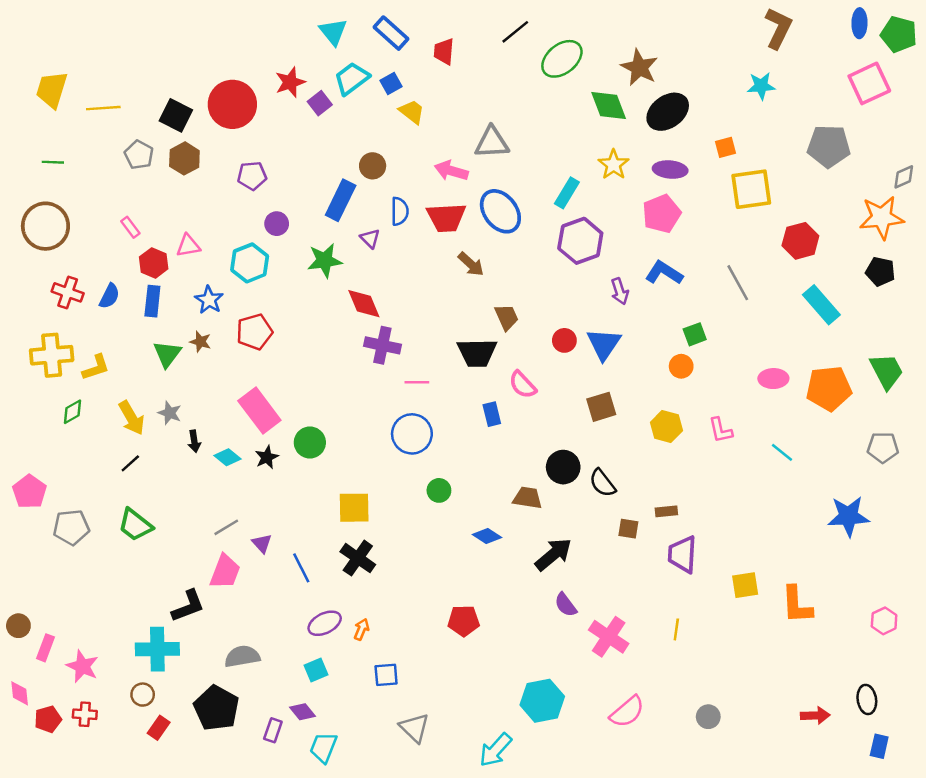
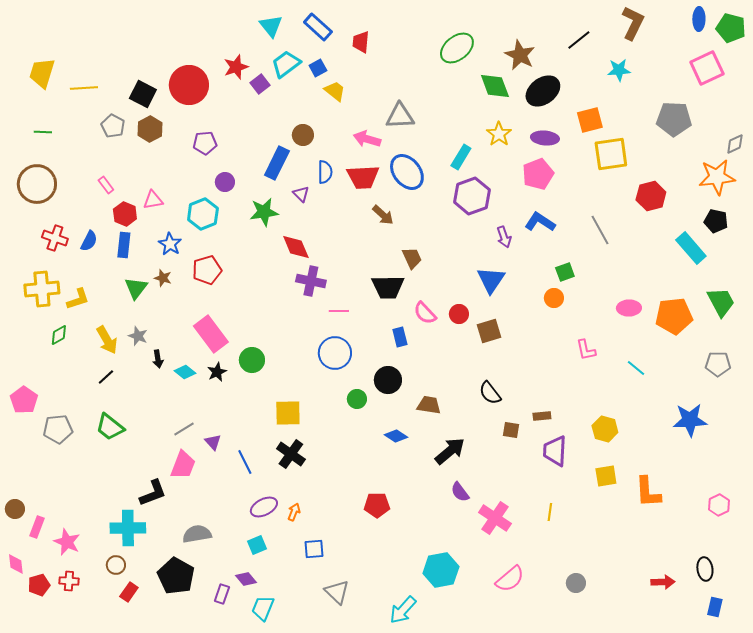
black line: (515, 32) -> (579, 40), moved
orange square: (725, 147) -> (590, 120), size x1.5
cyan rectangle: (821, 305) -> (691, 248), moved
red circle: (564, 340) -> (459, 314), moved
yellow hexagon: (666, 427) -> (605, 429), moved
black circle: (563, 467) -> (388, 380), moved

